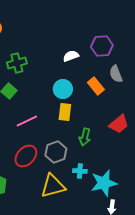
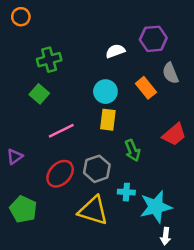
green arrow: (85, 137) -> (132, 150), turned -36
yellow triangle: (53, 186) -> (93, 210), turned 32

